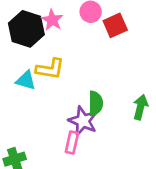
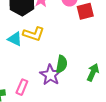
pink rectangle: (72, 143) -> (22, 87), moved

